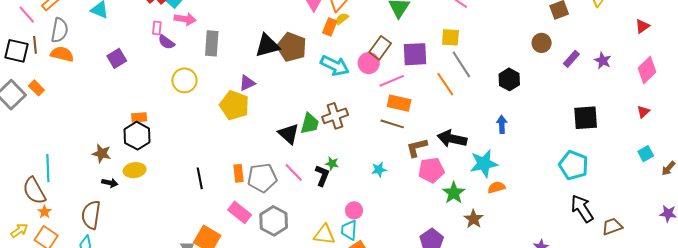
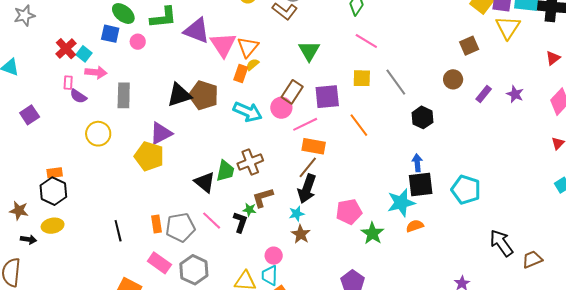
gray line: (461, 64) -> (396, 82), moved
purple triangle: (247, 83) -> (161, 133), size x1.4
black square: (586, 118) -> (421, 185), moved
brown line: (392, 124) -> (308, 167), turned -65
black arrow: (452, 139) -> (307, 189), moved, turned -80
brown L-shape: (417, 148) -> (263, 198), moved
cyan pentagon: (573, 165) -> (466, 190), moved
brown star: (474, 219) -> (301, 234), moved

